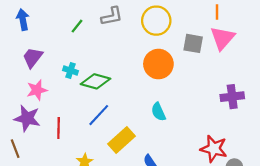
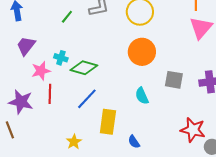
gray square: (193, 43) -> (174, 80), moved
pink star: (37, 90) -> (41, 71), moved
red line: (59, 128) -> (50, 94), moved
yellow rectangle: (122, 140) -> (108, 122), turned -40

